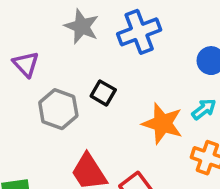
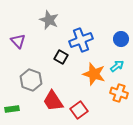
blue cross: (139, 32) -> (81, 40), moved
gray hexagon: (58, 109) -> (31, 80), moved

